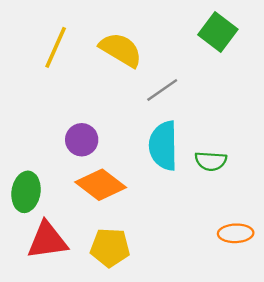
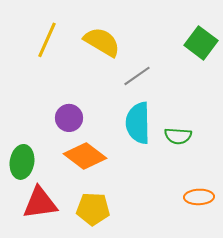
green square: (218, 32) -> (201, 43), moved

